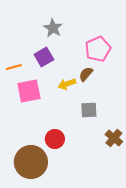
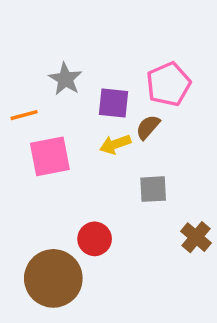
gray star: (53, 28) -> (65, 79), moved
purple square: (44, 57) -> (113, 103), moved, turned 36

